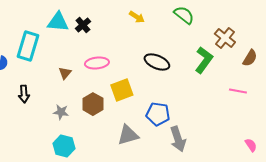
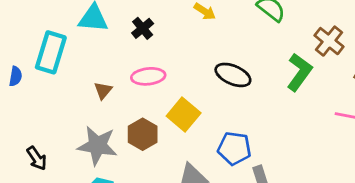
black cross: (83, 25) -> (143, 28), moved
yellow square: (122, 90) -> (184, 114), turned -30
black arrow: (24, 94) -> (37, 158), moved, turned -30
gray star: (61, 112) -> (97, 146), size x1.8

